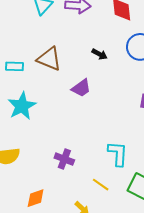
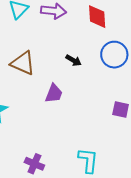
purple trapezoid: (81, 88) -> (54, 93), turned -35

